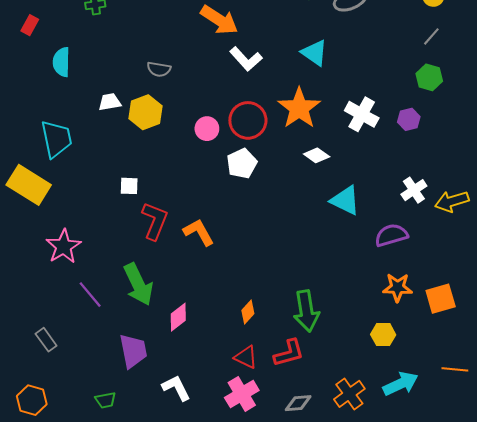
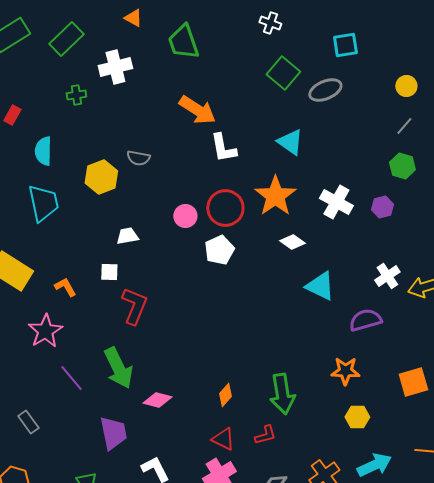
white L-shape: (246, 59) -> (223, 148), turned 32
white trapezoid: (110, 102) -> (127, 236), moved
yellow hexagon: (145, 112) -> (101, 177), moved
cyan trapezoid: (56, 139) -> (43, 203), moved
orange L-shape: (199, 232) -> (65, 287), moved, size x0.7
orange star: (398, 287) -> (345, 371), moved
pink diamond: (178, 317) -> (157, 400), turned 52
red L-shape: (289, 353) -> (265, 435), size x0.7

